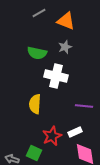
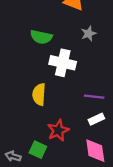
gray star: (65, 47) -> (89, 34), moved
white rectangle: (75, 132) -> (96, 119), moved

